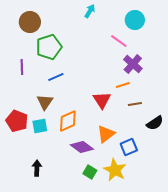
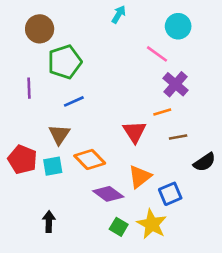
orange diamond: (68, 121) -> (90, 159), turned 70

